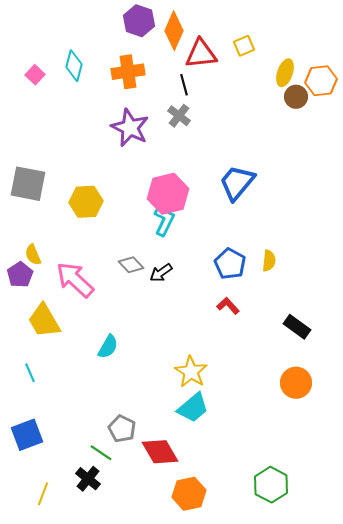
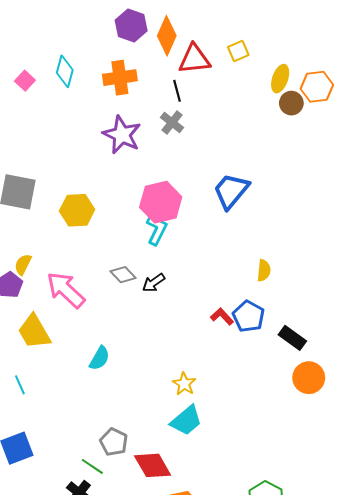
yellow semicircle: (33, 255) -> (23, 264), turned 50
blue pentagon: (230, 264) -> (248, 316), moved
yellow star: (191, 372) -> (184, 384), size x0.7
orange circle: (296, 383) -> (309, 378), moved

